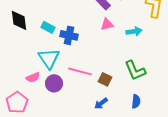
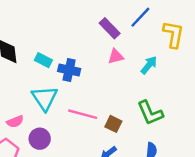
cyan arrow: (134, 31) -> (149, 65), turned -42
pink semicircle: (33, 77) -> (15, 122), moved
purple circle: (54, 83) -> (40, 139), moved

